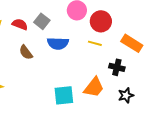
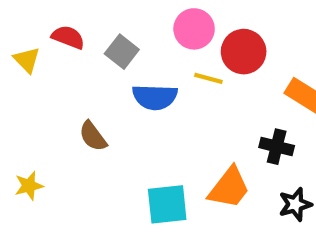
red semicircle: (20, 24) -> (68, 37), moved
yellow line: (95, 43) -> (208, 78), moved
brown semicircle: (26, 52) -> (93, 136), moved

